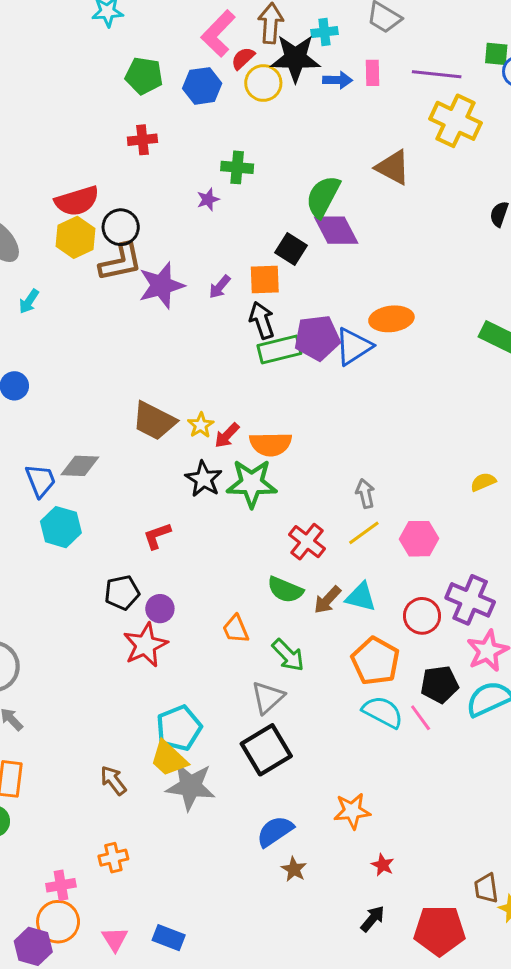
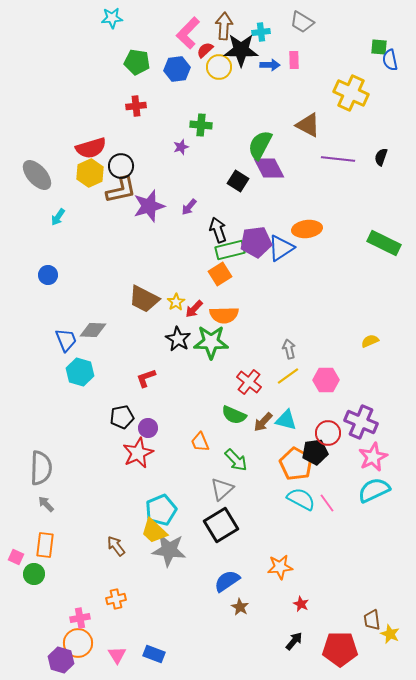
purple line: (437, 74) -> (338, 159), moved
orange square: (265, 280) -> (220, 274), moved, turned -30
black pentagon: (439, 684) -> (315, 452), moved

